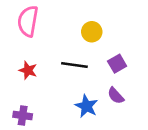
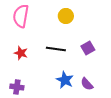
yellow circle: (92, 32) -> (66, 16), moved
purple semicircle: (116, 96) -> (87, 84), moved

